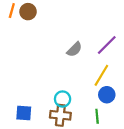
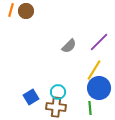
blue circle: (107, 95) -> (99, 88), size x1.5
blue square: (24, 113) -> (31, 97), moved, turned -35

